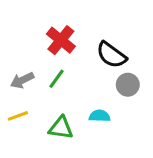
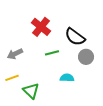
green line: (56, 79) -> (52, 53), moved, turned 40
green triangle: (61, 128) -> (31, 91), moved, turned 36

